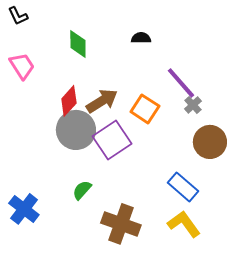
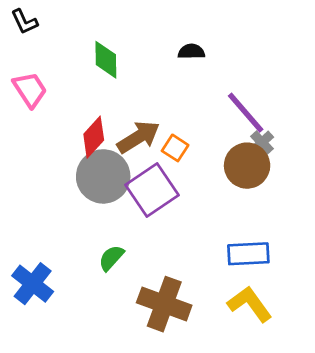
orange square: (145, 109) -> (175, 148), moved, size x0.7
brown circle: (210, 142) -> (247, 166), moved
blue rectangle: (183, 187) -> (248, 254), turned -44

